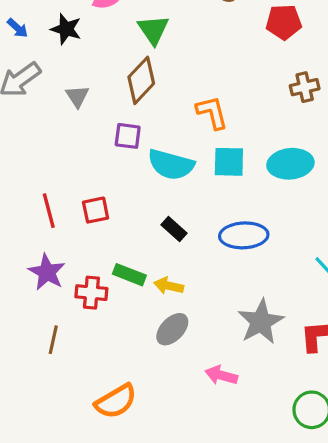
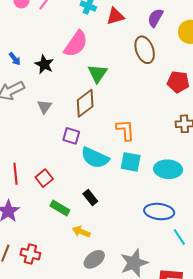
red square: (96, 210) -> (44, 178), turned -36
blue ellipse: (244, 235) -> (159, 212), moved
green rectangle: (129, 275) -> (60, 208), moved
red cross: (91, 293) -> (30, 254), moved
gray ellipse: (172, 329) -> (94, 259), moved

